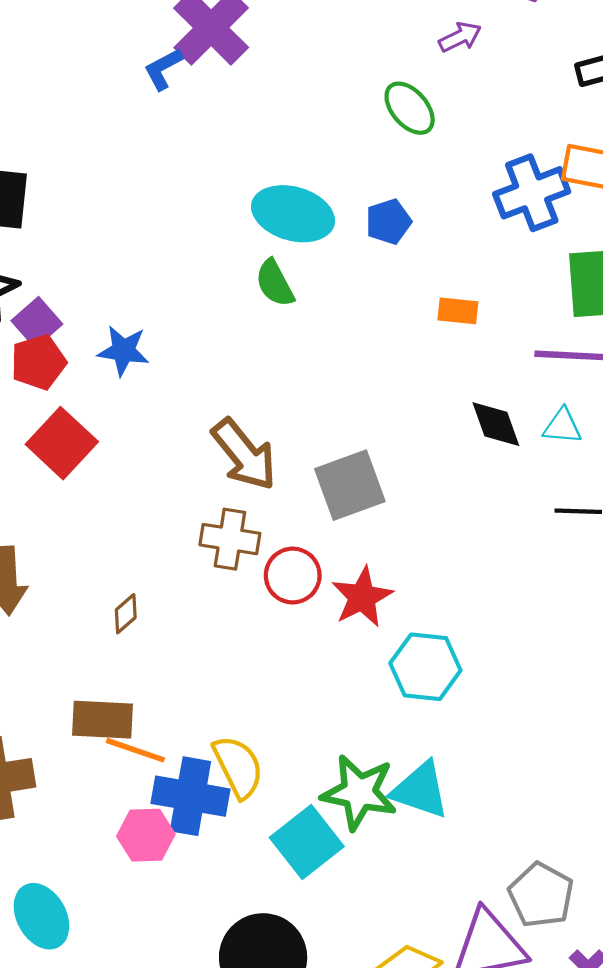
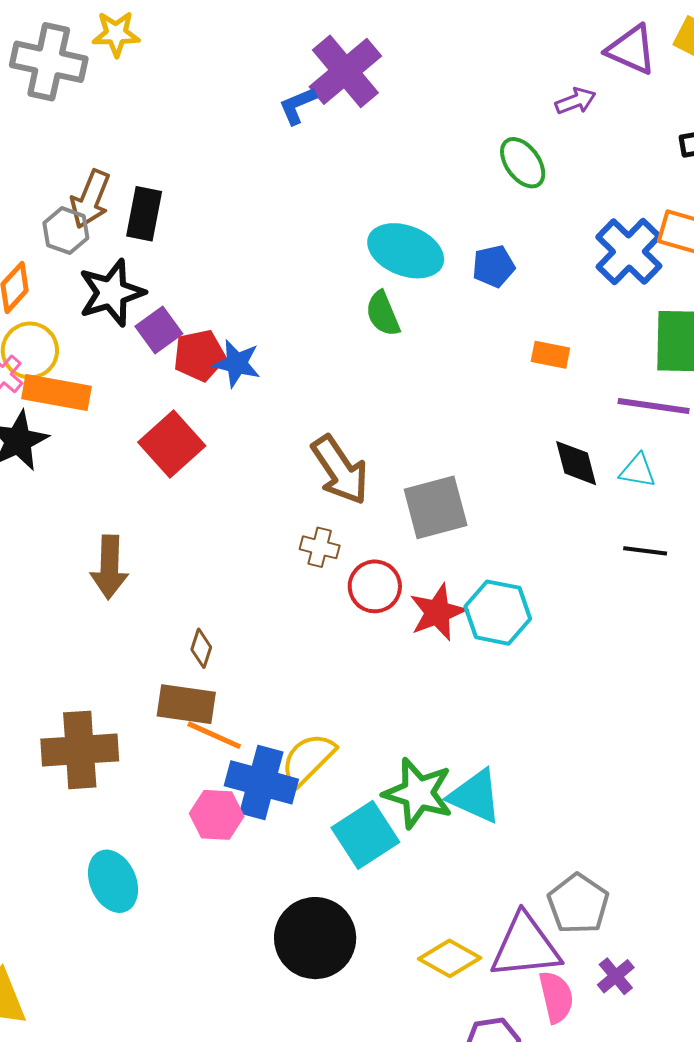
blue cross: (532, 193) -> (629, 252), turned -30
red pentagon: (38, 362) -> (199, 355), moved
brown cross: (230, 539) -> (320, 547), size x0.7
brown diamond: (126, 614) -> (201, 648), moved, turned -36
cyan hexagon: (425, 667) -> (498, 613), moved
yellow semicircle: (238, 767) -> (308, 759), turned -114

